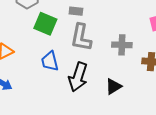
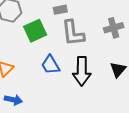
green square: (45, 24) -> (35, 31), turned -30

